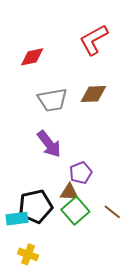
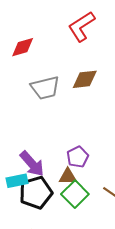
purple arrow: (49, 144) -> (32, 164), moved
cyan rectangle: (17, 219) -> (17, 181), moved

